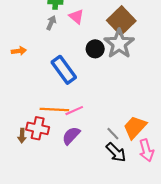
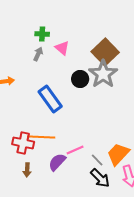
pink line: (74, 111) -> (75, 150), moved
red cross: (38, 128) -> (23, 143), moved
brown arrow: (22, 136) -> (27, 170), moved

